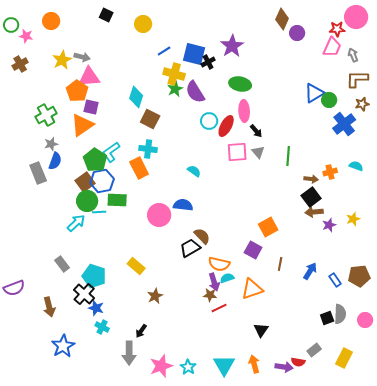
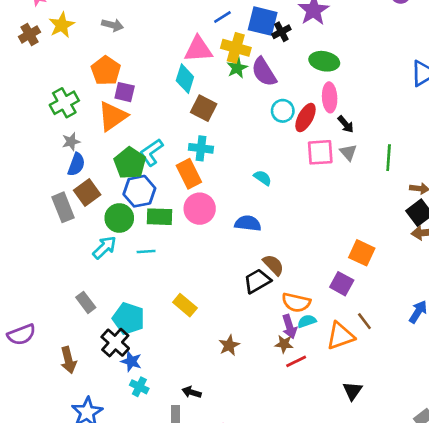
yellow star: (62, 60) -> (62, 25), moved
pink triangle: (89, 77) -> (198, 49), moved
gray rectangle: (38, 173) -> (63, 207), moved
brown square: (85, 182) -> (87, 193), moved
cyan line: (99, 212) -> (146, 251), moved
pink circle: (159, 215) -> (200, 209), moved
orange square: (268, 227) -> (362, 253), turned -36
brown line: (280, 264) -> (364, 321), moved, turned -48
brown star: (155, 296) -> (229, 345), moved
black arrow: (141, 331) -> (192, 392), turned 72

